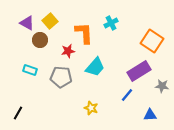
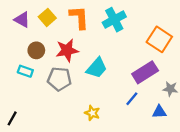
cyan cross: (111, 23) -> (114, 20), size x1.5
orange L-shape: (84, 33) -> (79, 17), moved
brown circle: (40, 40) -> (36, 50), moved
red star: (68, 51) -> (67, 50), size x1.5
blue triangle: (150, 115) -> (159, 112), moved

